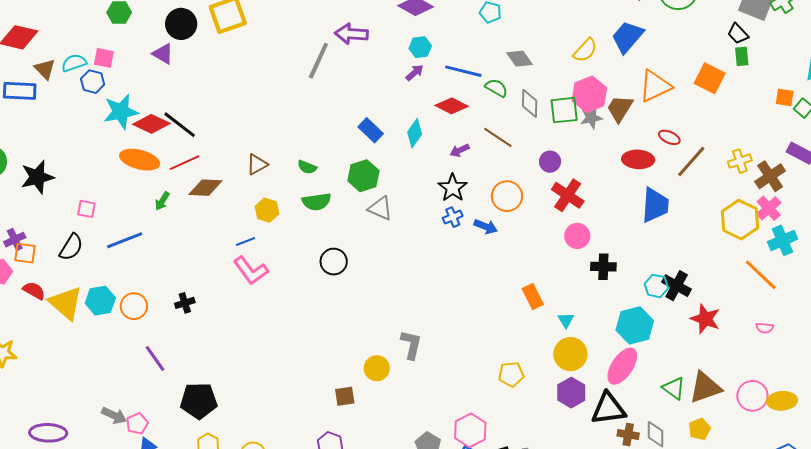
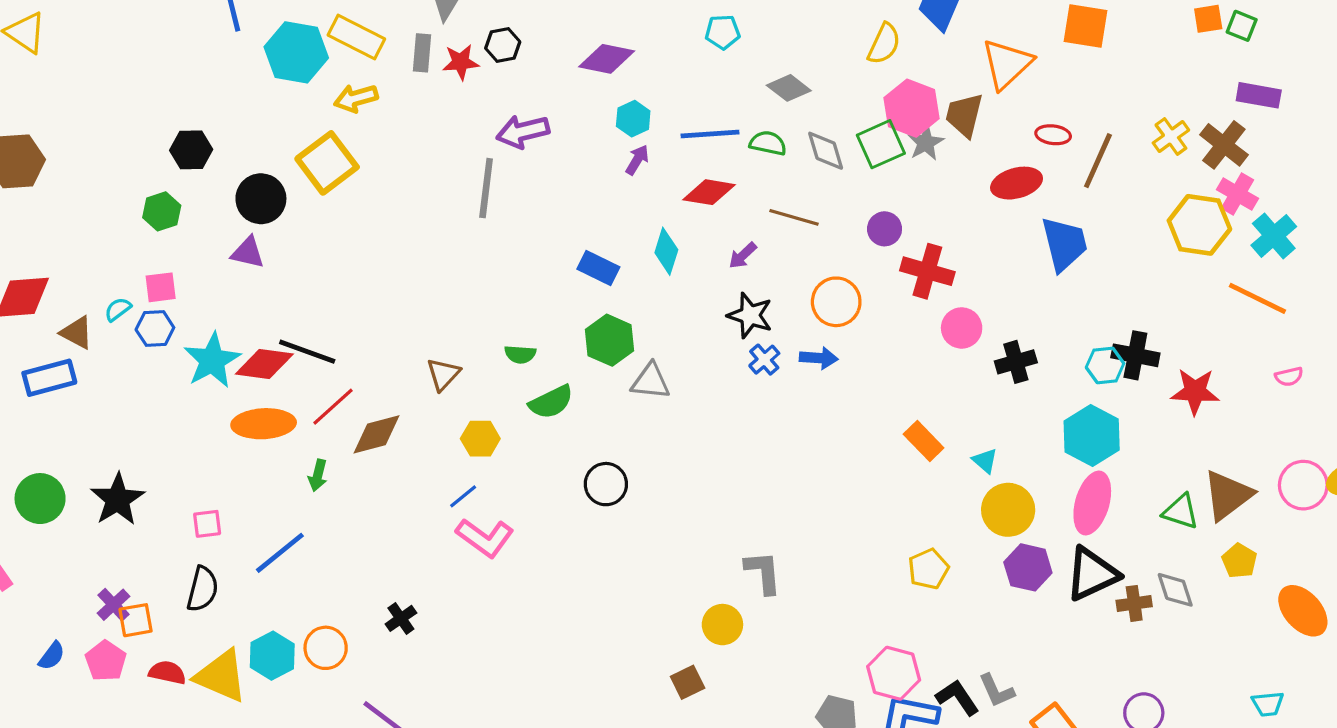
cyan semicircle: (74, 63) -> (118, 309), size x0.7

